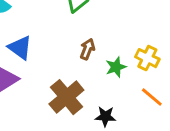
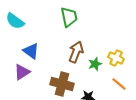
brown arrow: (87, 49) -> (76, 52), size x1.5
brown cross: (66, 97) -> (62, 84), turned -35

